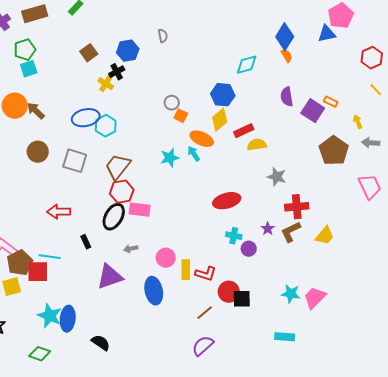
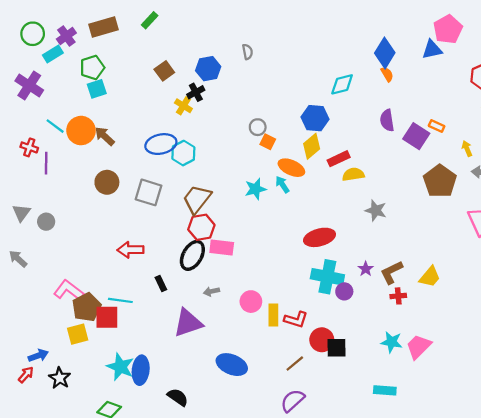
red cross: (297, 207) -> (398, 296), moved, size x0.6
cyan cross: (234, 236) -> (327, 277), size x1.8
blue ellipse: (154, 291) -> (232, 365), moved, turned -56

